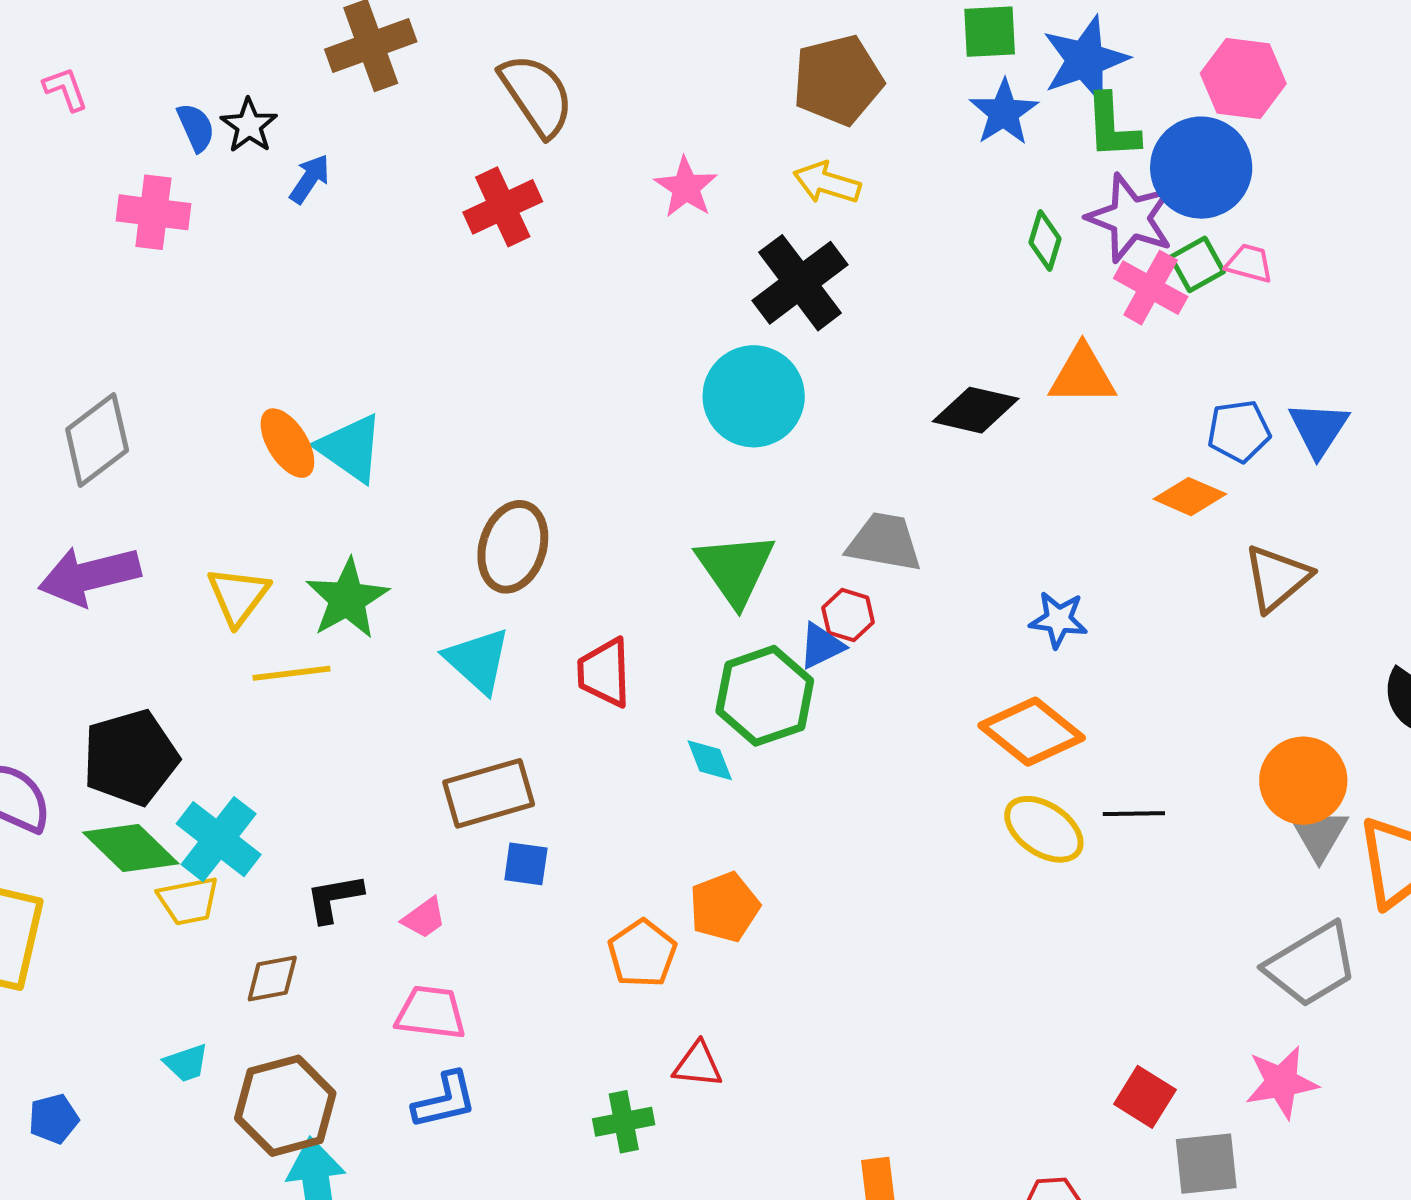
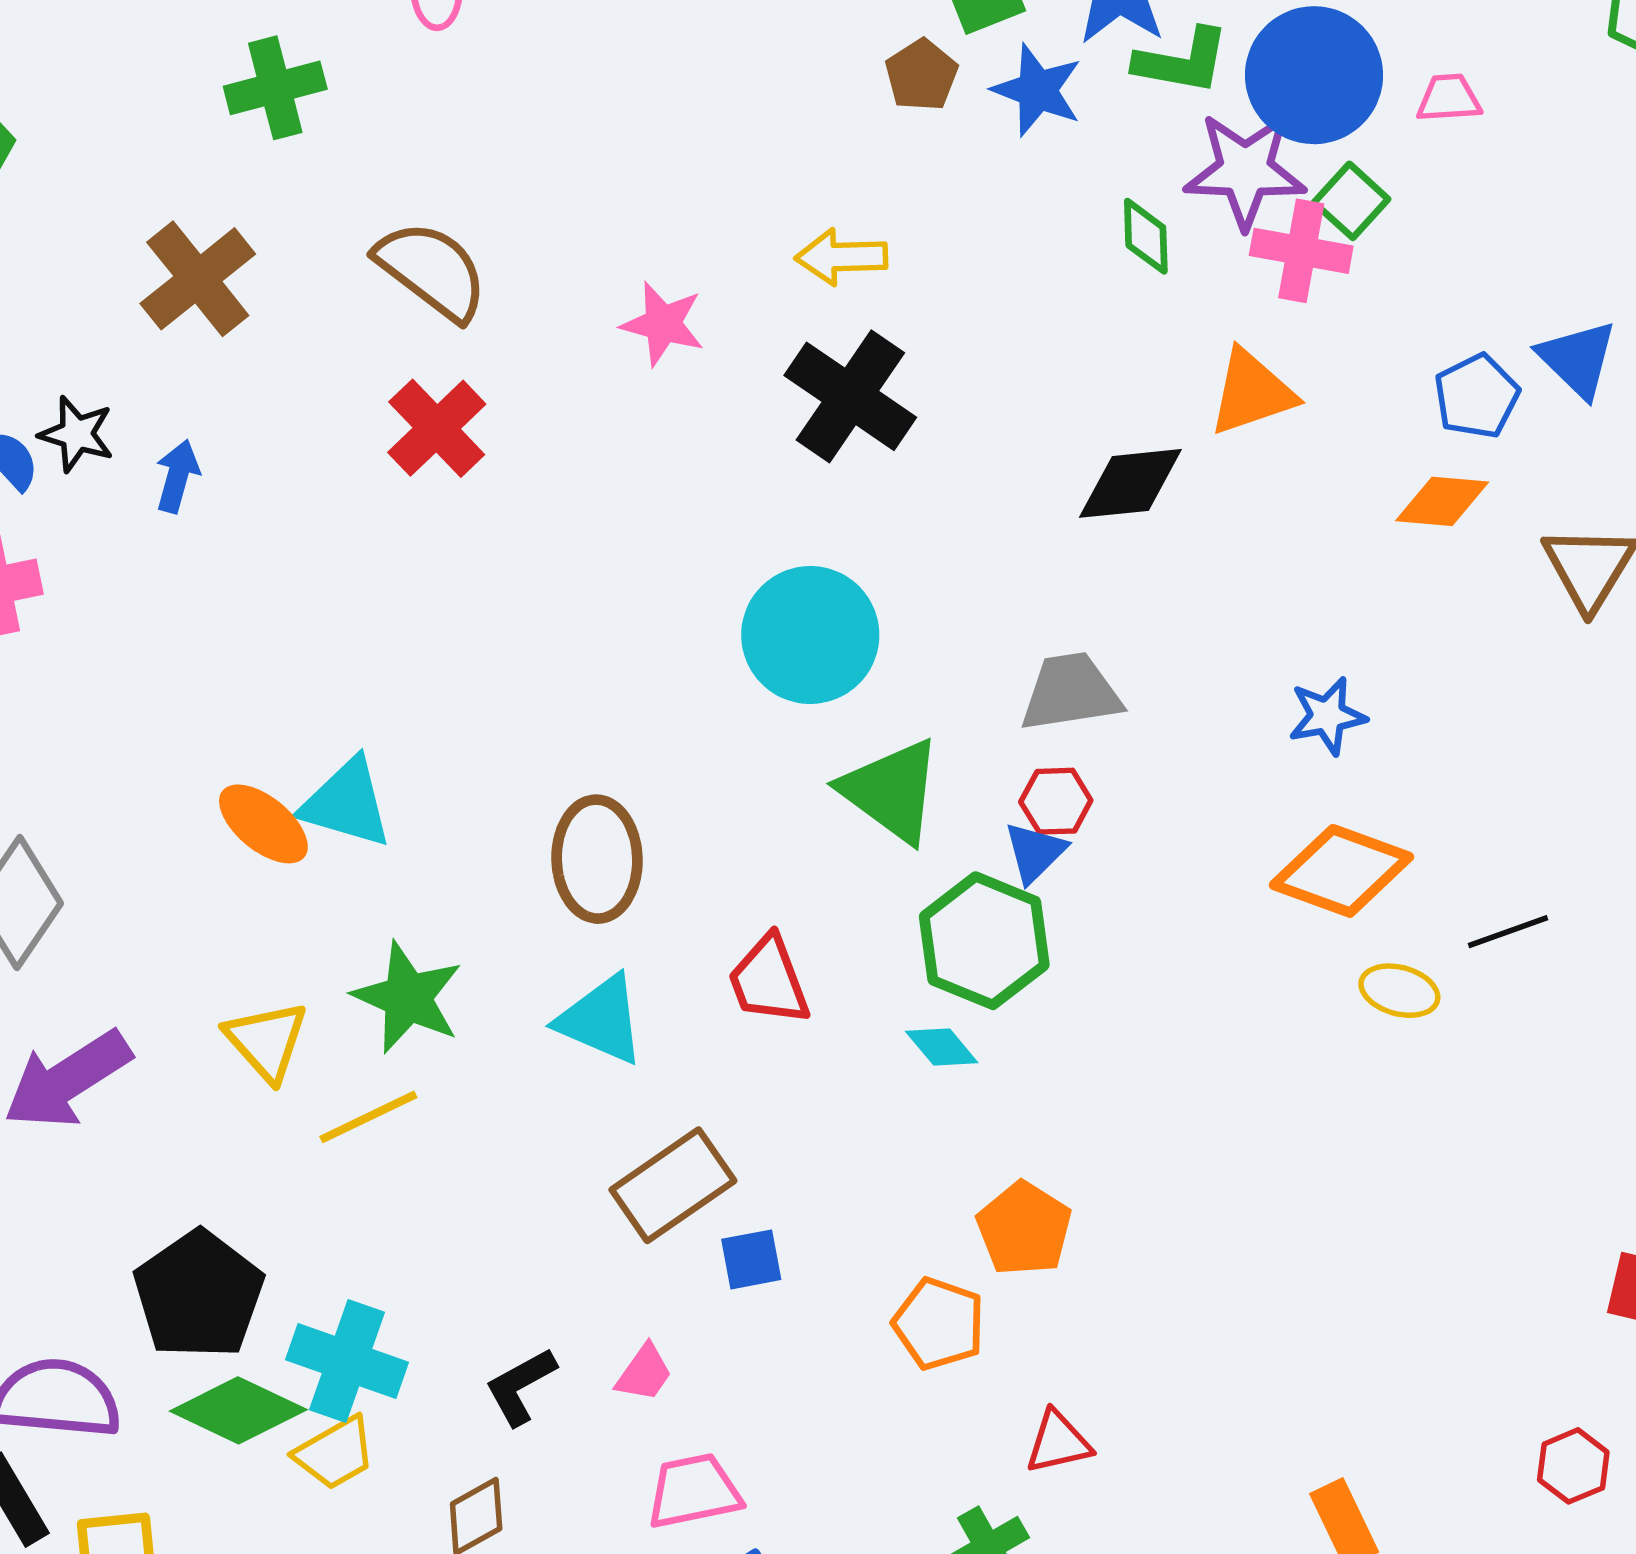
brown pentagon: (838, 80) -> (922, 75), moved, size x0.6
green L-shape: (1112, 126) -> (1182, 61), turned -58
pink trapezoid: (1249, 263) -> (1449, 98), moved
cyan circle: (754, 396) -> (810, 635), moved
yellow ellipse: (1044, 829) -> (1399, 991), size x0.7

